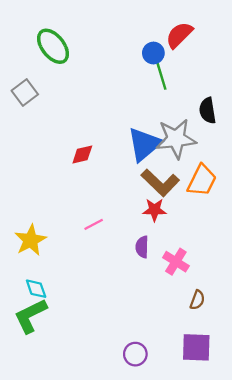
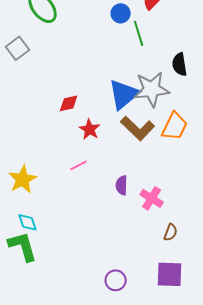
blue circle: (153, 53) -> (121, 13), moved
red star: (154, 210) -> (90, 129), moved, turned 30
green L-shape: (30, 316) -> (23, 246), turned 100

